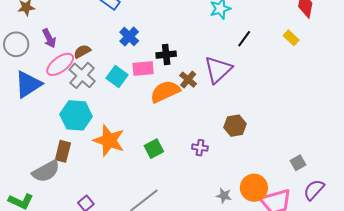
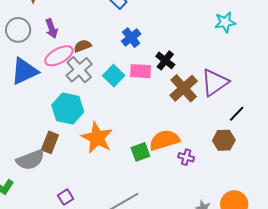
black line: (244, 39) -> (237, 114), moved
black cross: (166, 55) -> (165, 60), turned 36
brown cross: (188, 80) -> (184, 88), size x1.6
orange semicircle: (165, 92) -> (164, 140), moved

